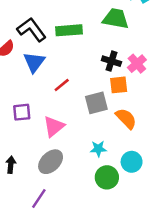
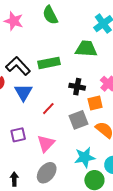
black cross: (111, 61) -> (77, 87), moved
cyan star: (98, 149) -> (85, 157), size x1.5

